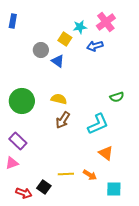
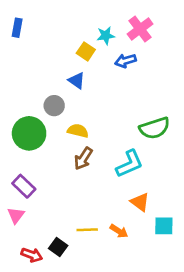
gray circle: (41, 50) -> (54, 106), moved
green semicircle: (117, 97) -> (155, 128), size x1.6
pink triangle: (12, 163) -> (16, 215), turned -32
cyan square: (114, 189) -> (164, 226), moved

